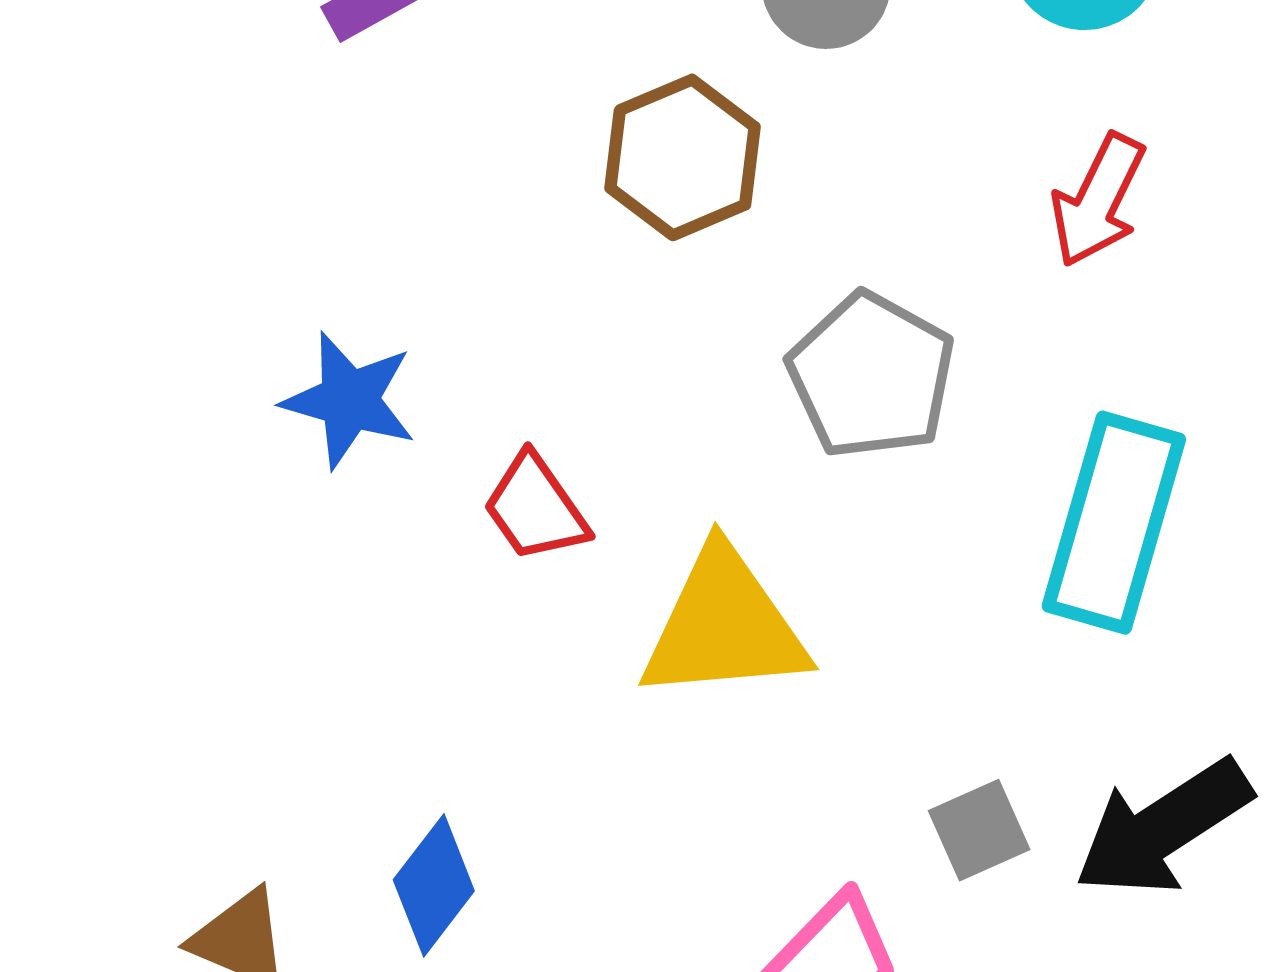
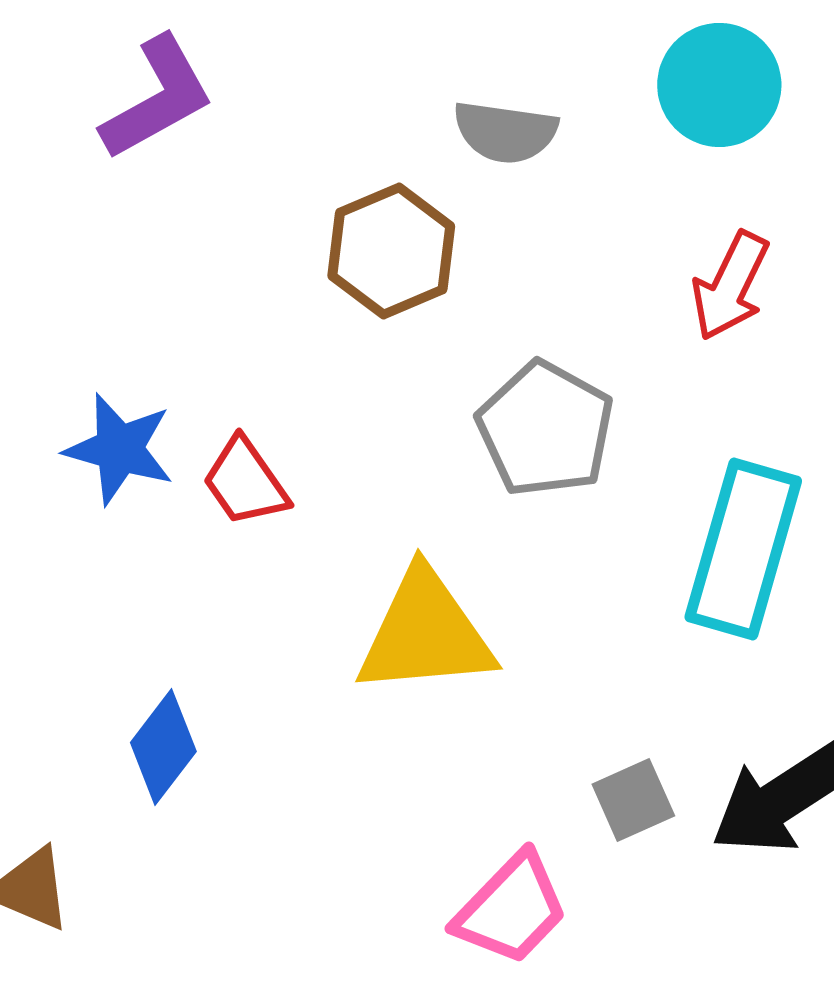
red trapezoid: (536, 508) -> (245, 482), moved
blue diamond: (434, 885) -> (163, 747), moved

